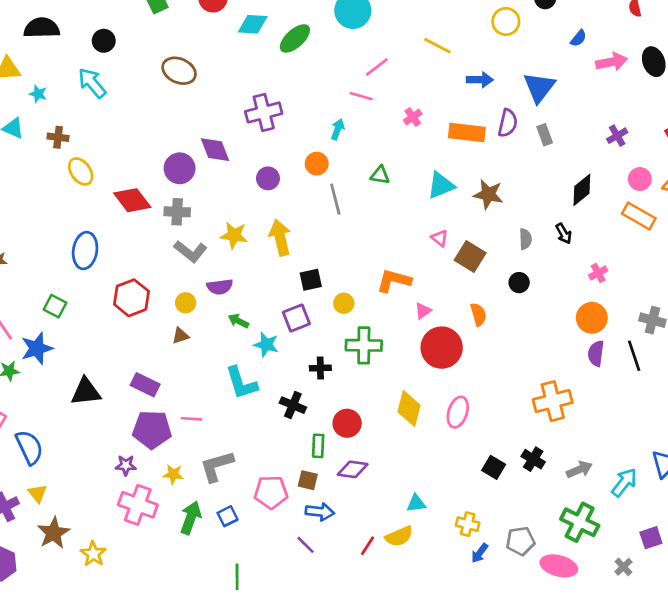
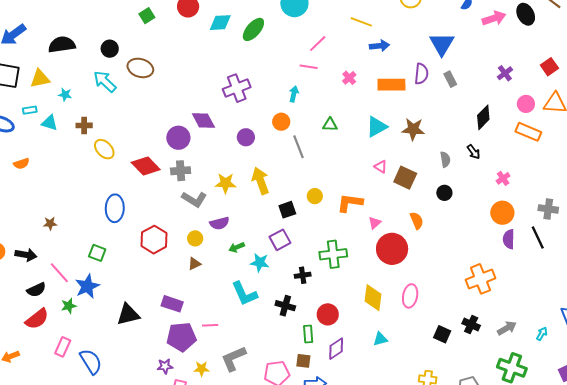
brown ellipse: (179, 71) -> (140, 68), moved
blue arrow: (480, 80) -> (379, 46), moved
yellow circle: (344, 303) -> (315, 196), moved
green arrow: (238, 321) -> (237, 247), turned -42
purple diamond: (353, 469) -> (336, 349), turned -35
cyan arrow: (624, 482) -> (542, 334), size x0.6
cyan triangle: (416, 503) -> (380, 339), moved

